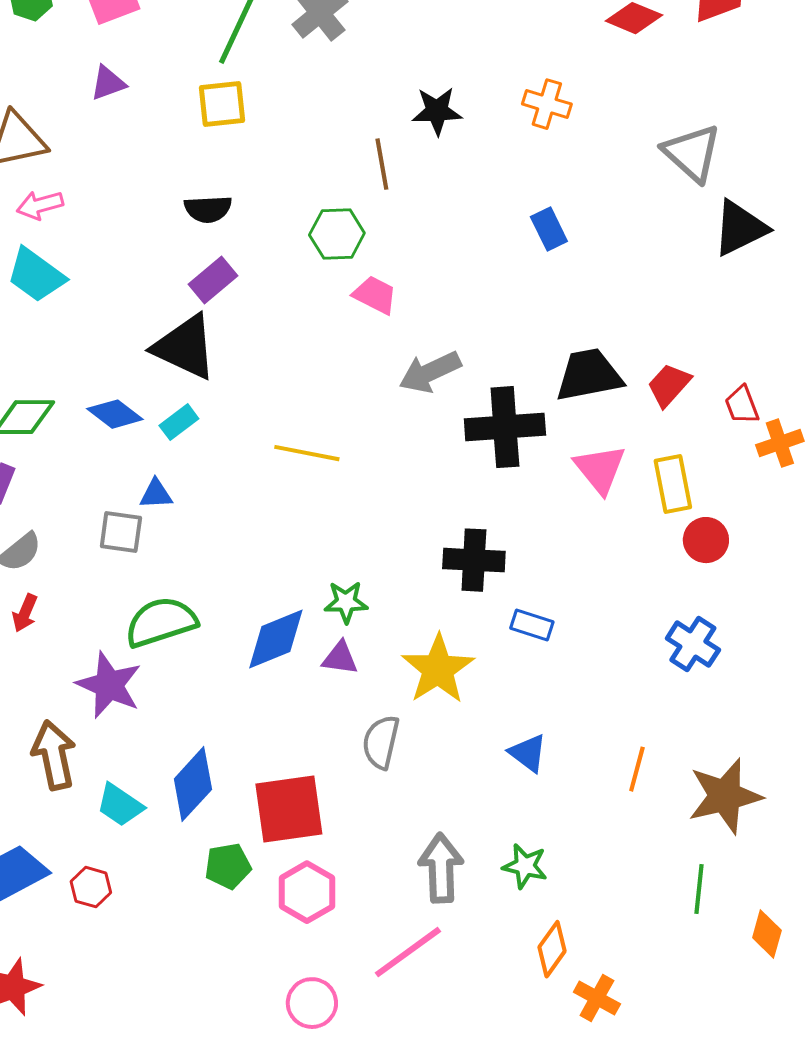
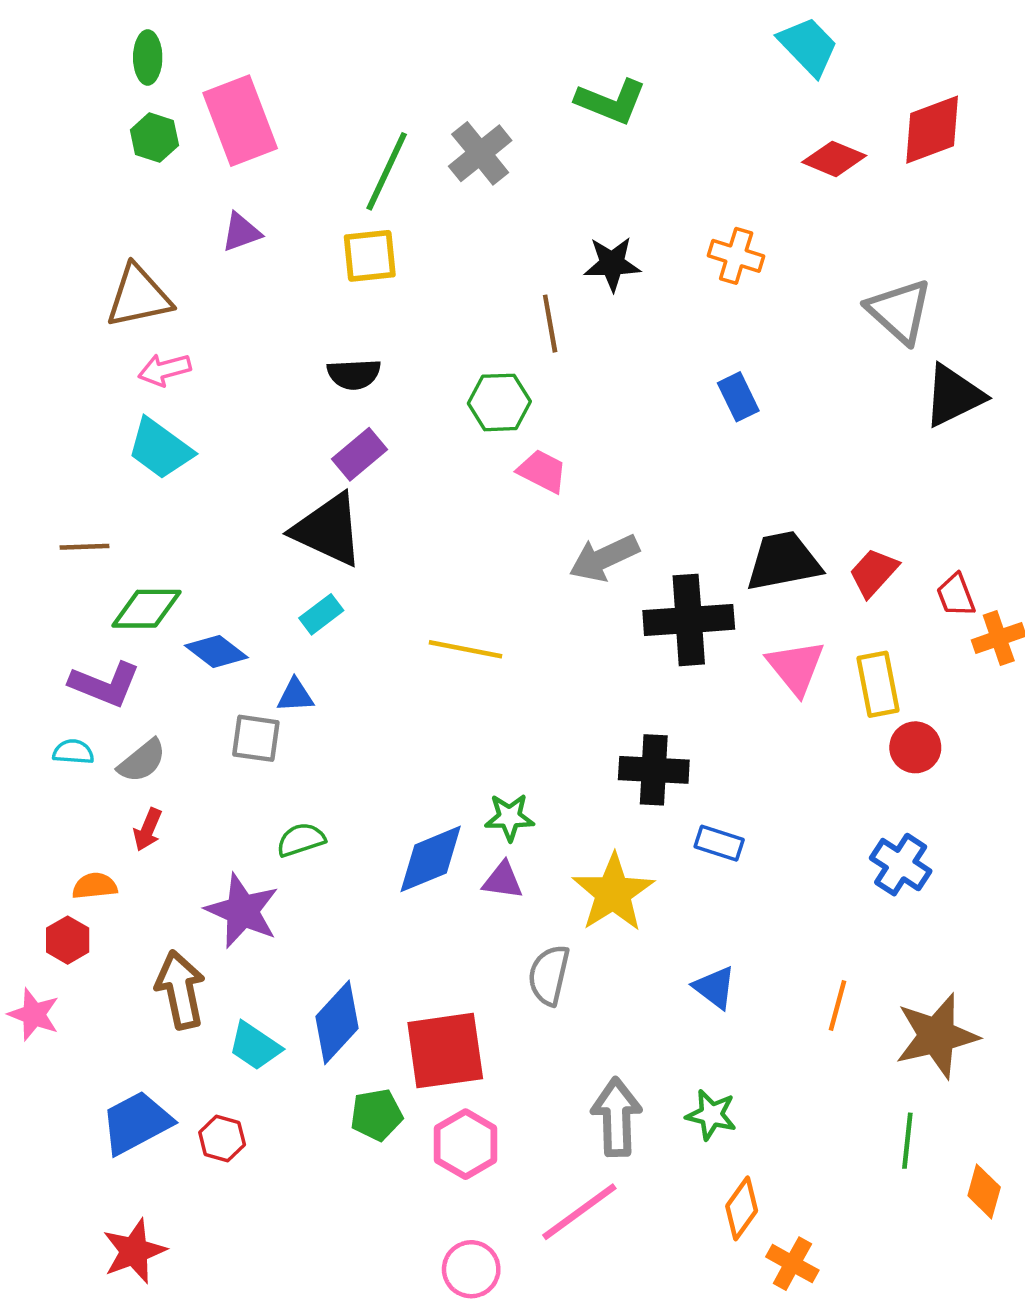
blue diamond: (115, 414) -> (216, 652), moved
green semicircle: (161, 622) -> (301, 840), size x0.6

